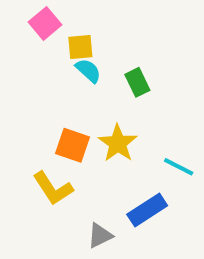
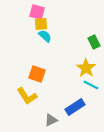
pink square: (45, 23) -> (37, 12), moved, turned -35
green rectangle: (137, 82) -> (94, 42), moved
yellow star: (118, 143) -> (86, 68), moved

